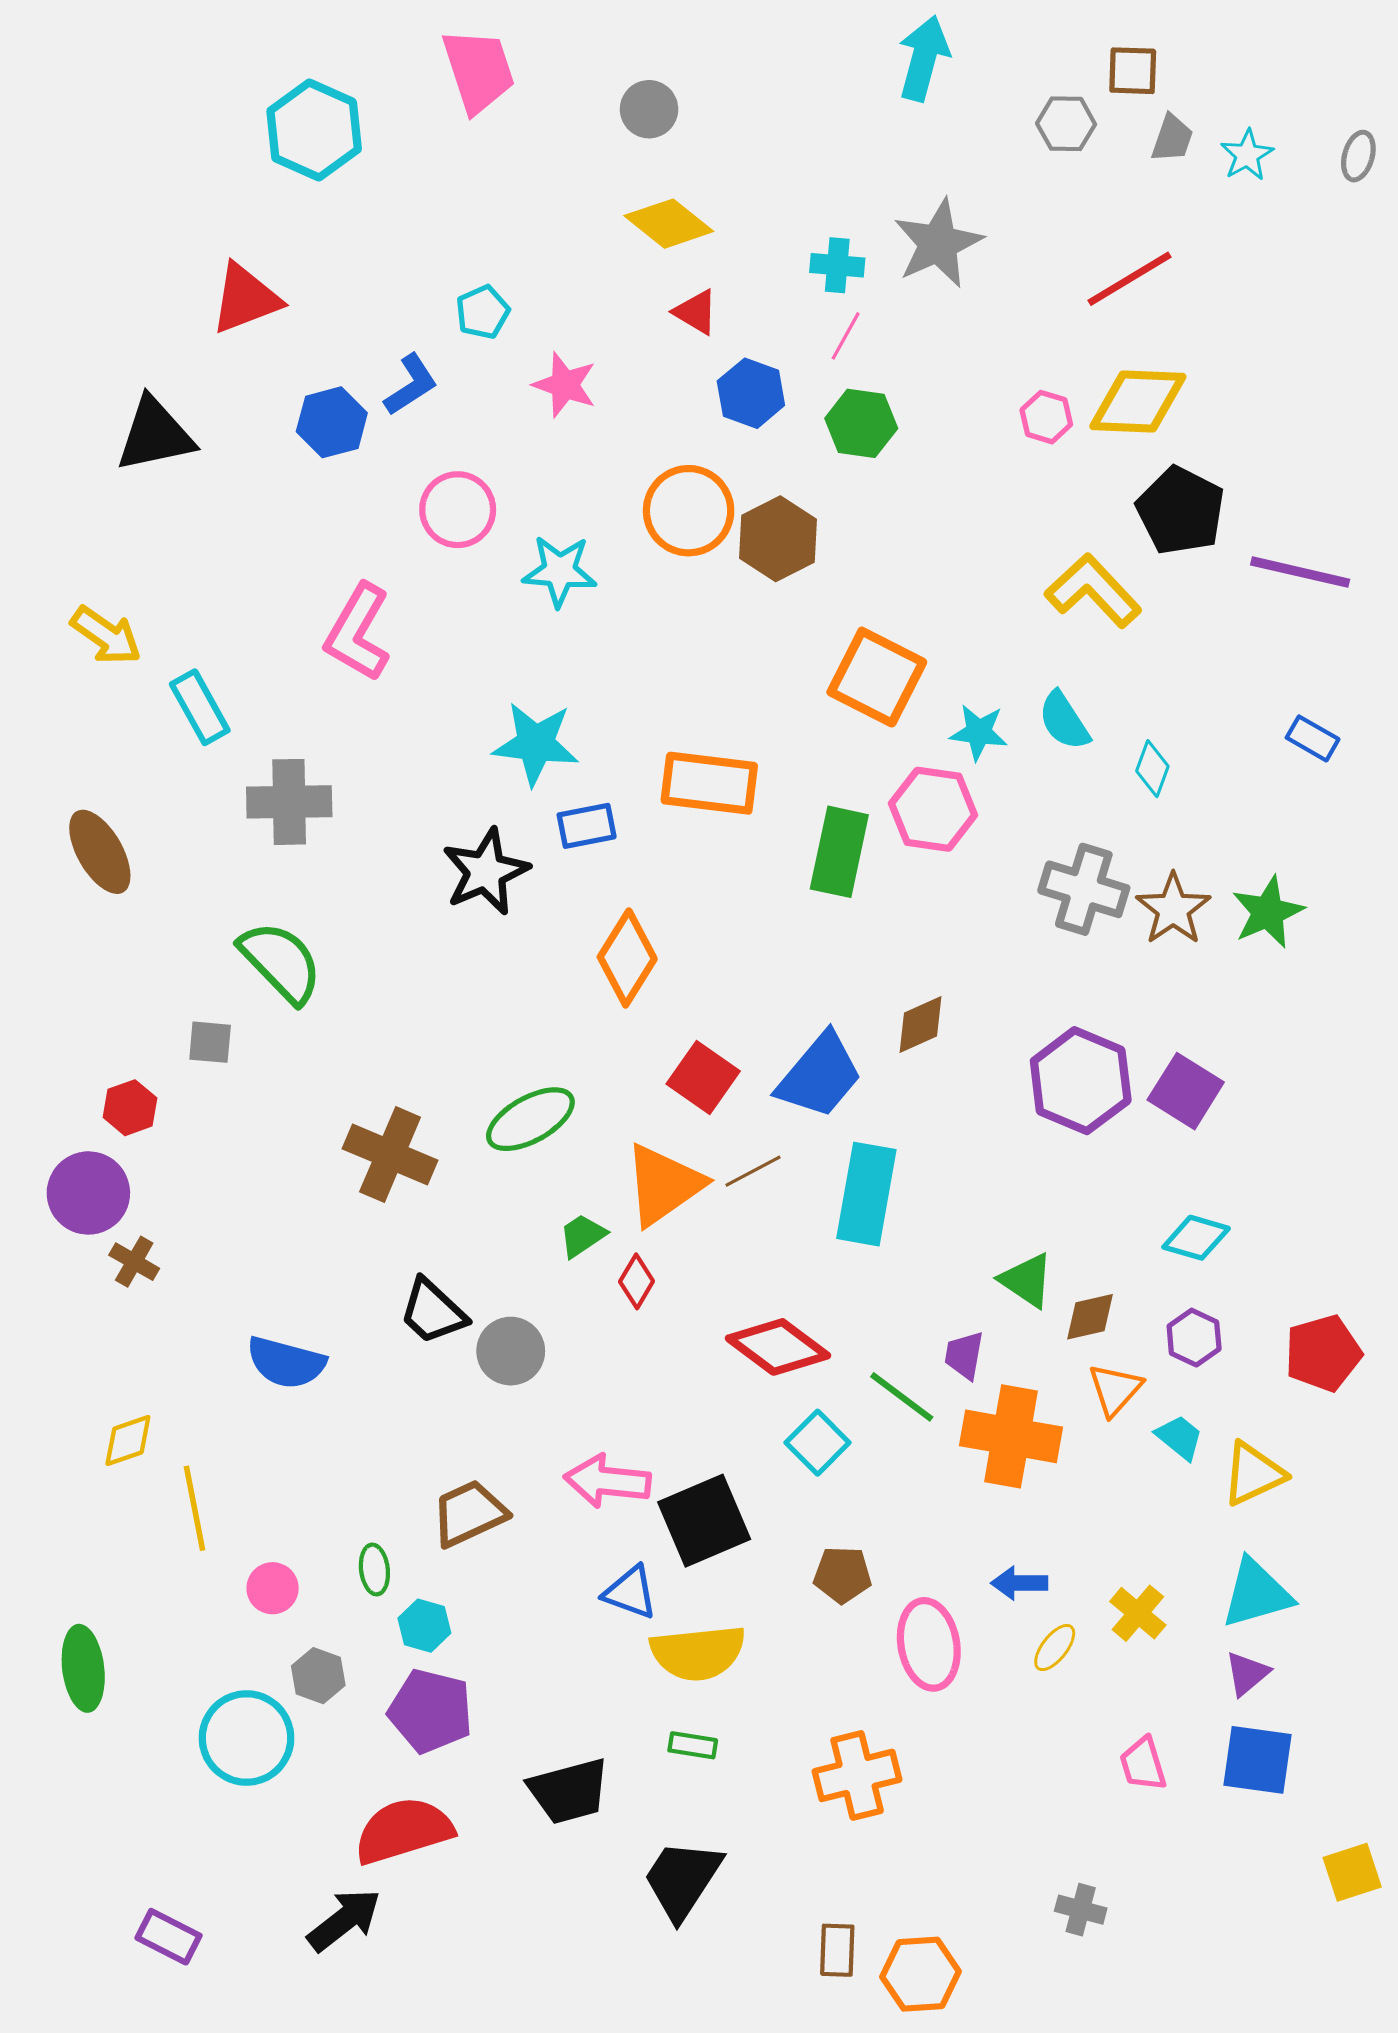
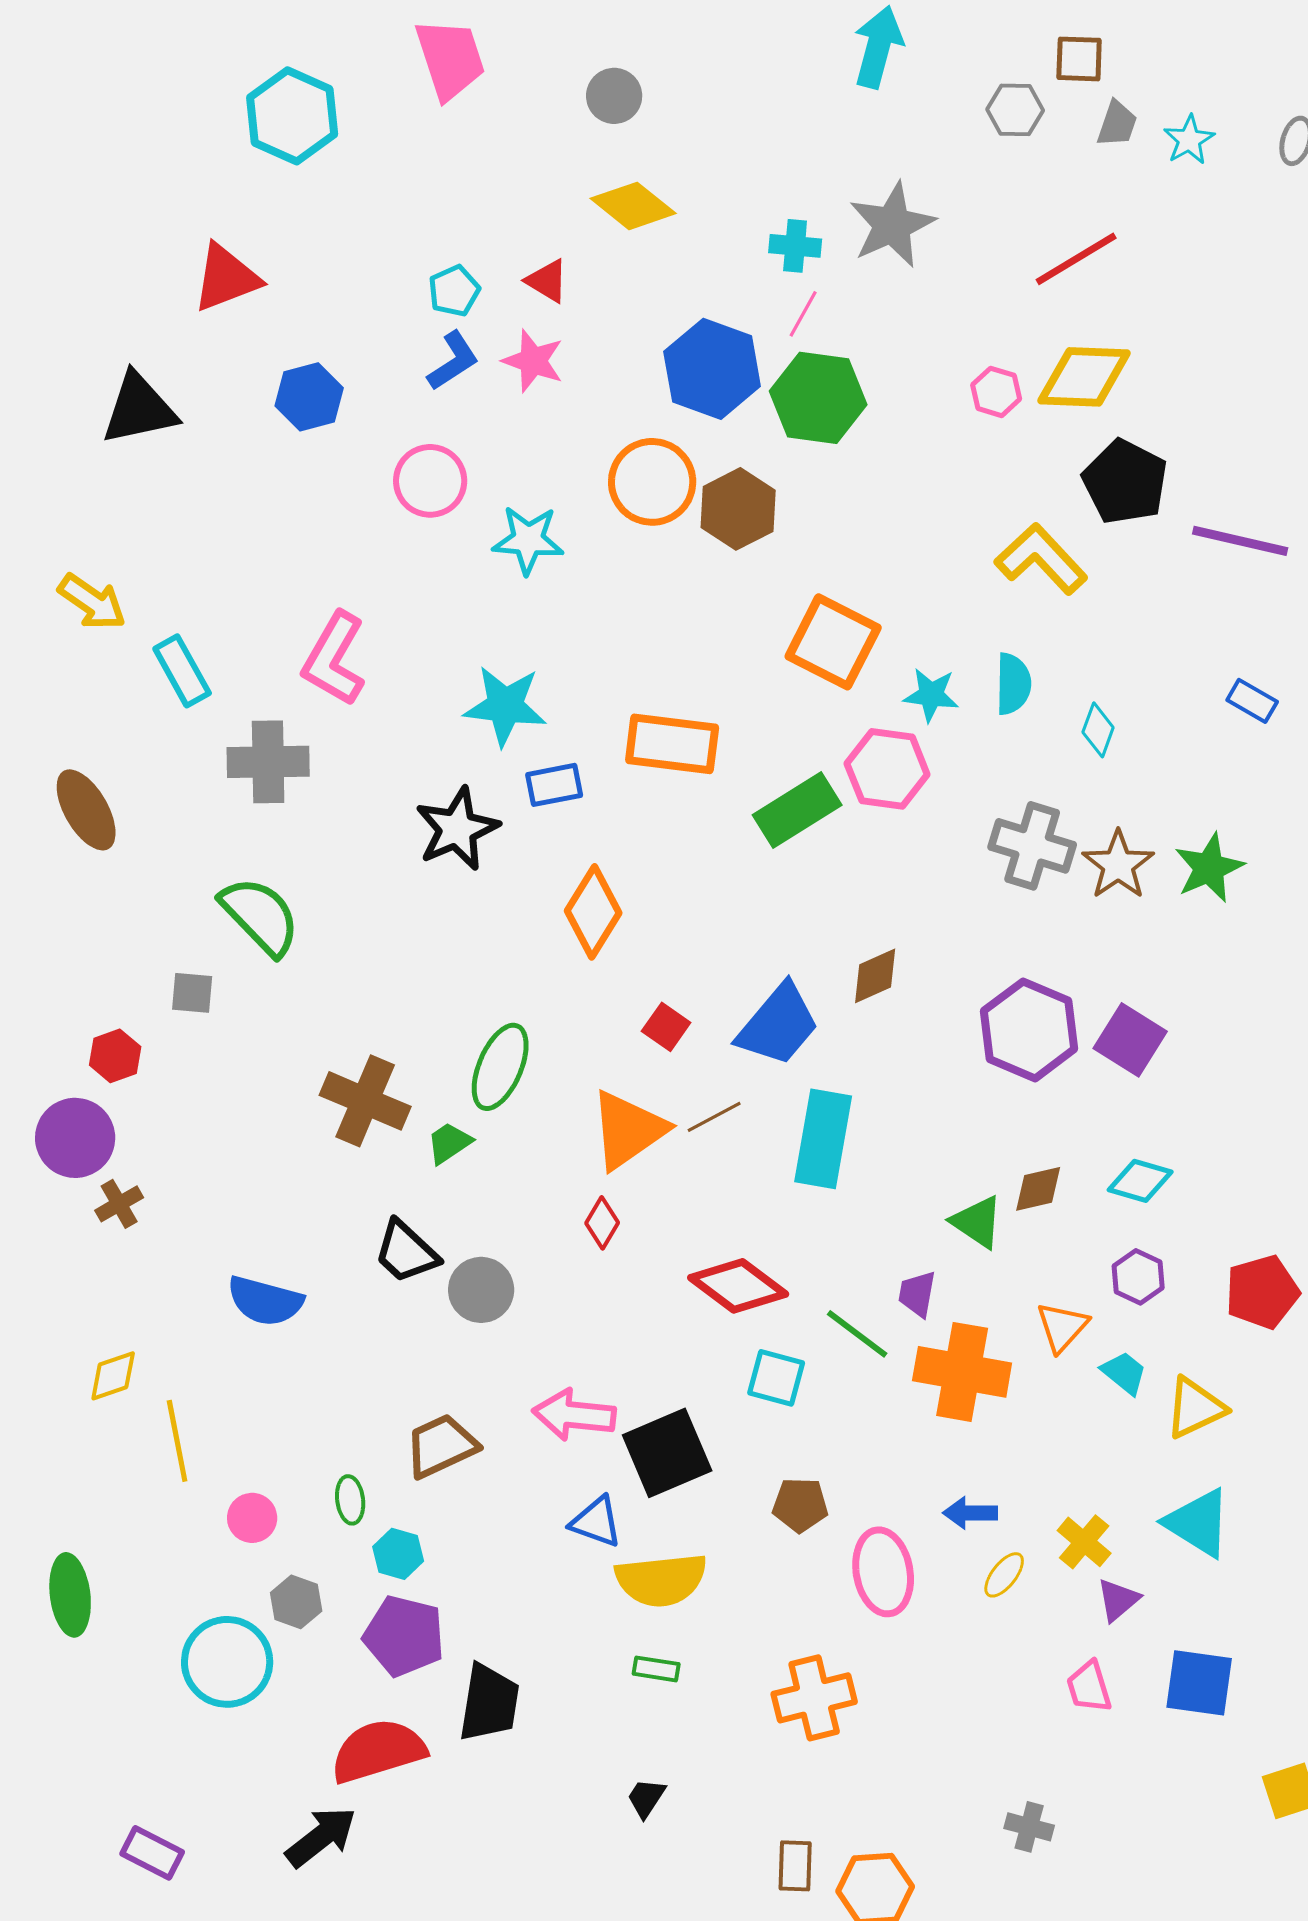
red triangle: (696, 312) -> (547, 281), moved
blue L-shape: (411, 385) -> (453, 361), moved
blue hexagon: (751, 393) -> (712, 369), size x1.5
green hexagon: (861, 423) -> (818, 398), size x1.4
pink L-shape: (358, 632) -> (334, 659), moved
cyan semicircle: (1064, 721) -> (1013, 684), turned -146
green rectangle: (839, 852) -> (797, 810), turned 46
red square: (703, 1078) -> (666, 1027), size x0.7
green ellipse: (530, 1119) -> (500, 1067), turned -38
green trapezoid: (582, 1236) -> (449, 1143), moved
brown cross: (134, 1262) -> (119, 1204), turned 30
brown diamond: (1090, 1317) -> (1038, 1189), moved
cyan square: (818, 1443) -> (776, 1378), turned -30
cyan triangle: (1256, 1593) -> (1198, 1523), turned 48
purple triangle: (1247, 1674) -> (1118, 1600), moved
black trapezoid: (569, 1791) -> (489, 1703), moved, turned -66
black trapezoid: (682, 1879) -> (646, 1798), size x0.5

